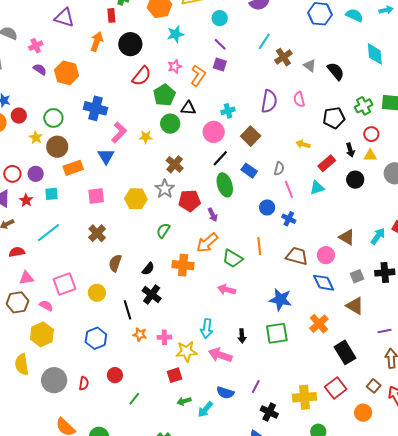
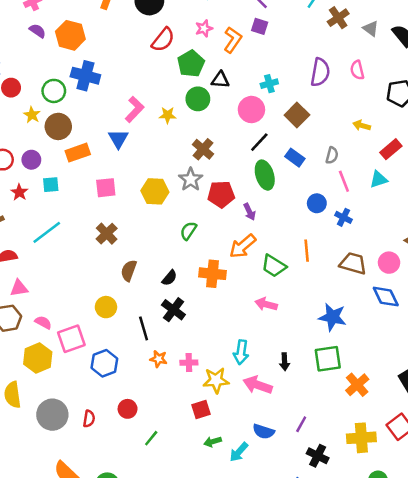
blue cross: (96, 108) -> (85, 76), moved
pink square: (64, 284) -> (71, 339), moved
orange cross: (319, 324) -> (357, 385), moved

